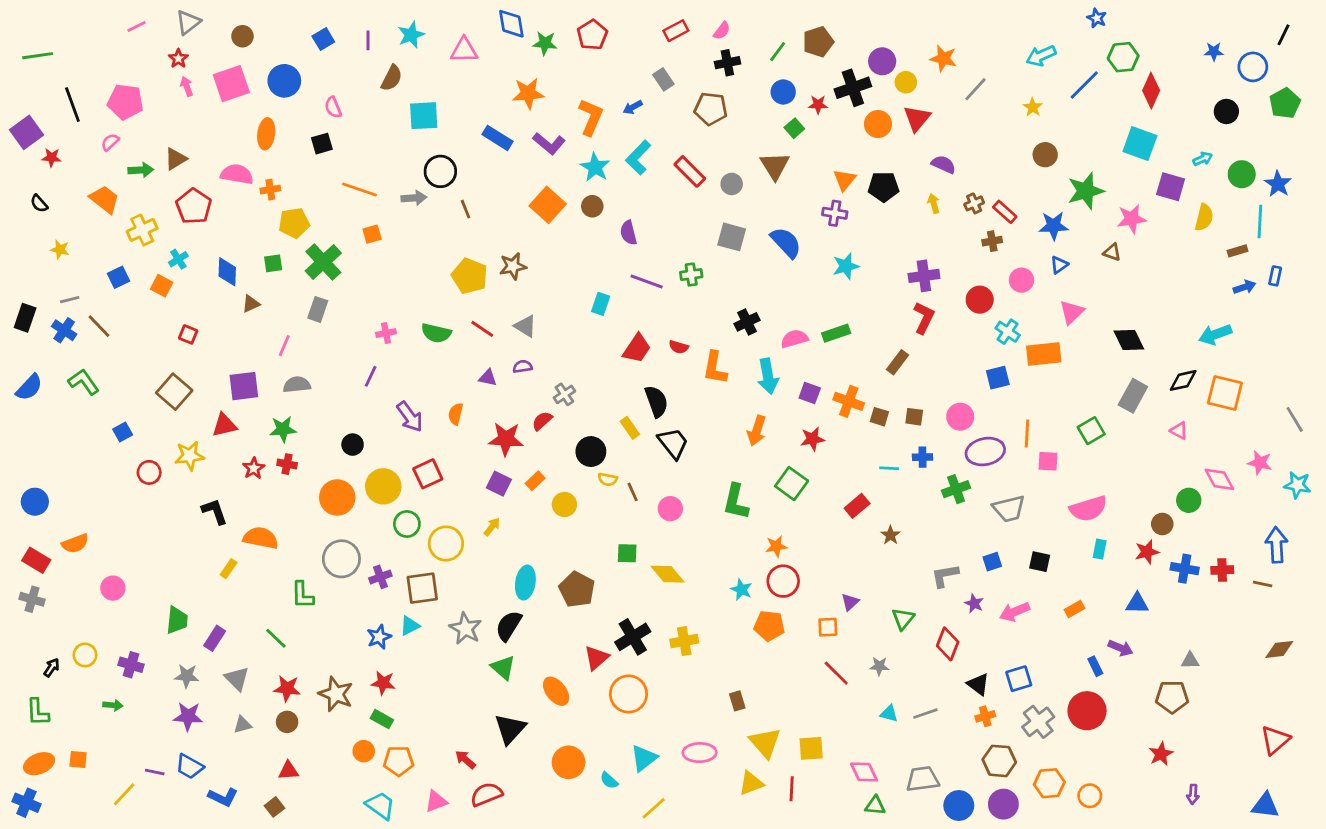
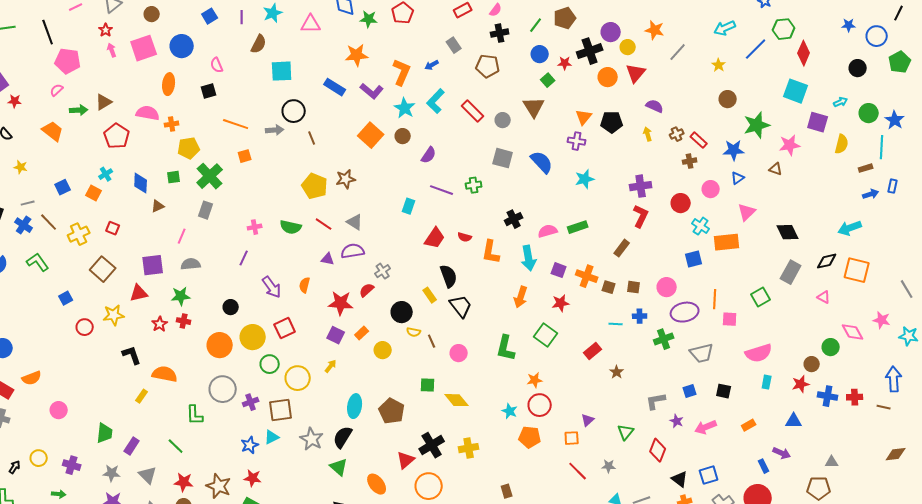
black line: (72, 105) -> (48, 32), moved
yellow cross: (142, 230) -> (79, 234), moved
purple semicircle: (629, 233) -> (429, 155), turned -132
purple semicircle: (523, 367) -> (353, 251), size x1.6

